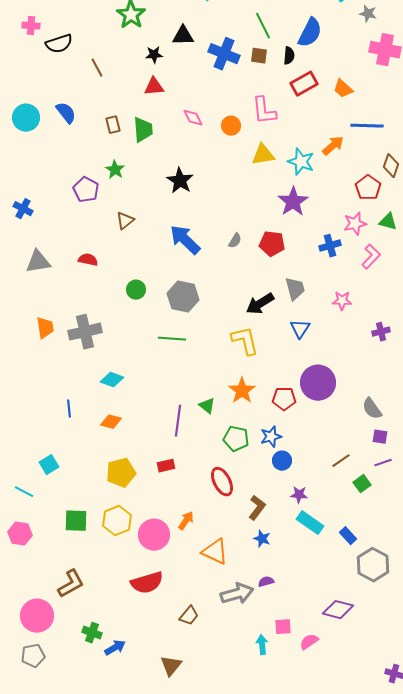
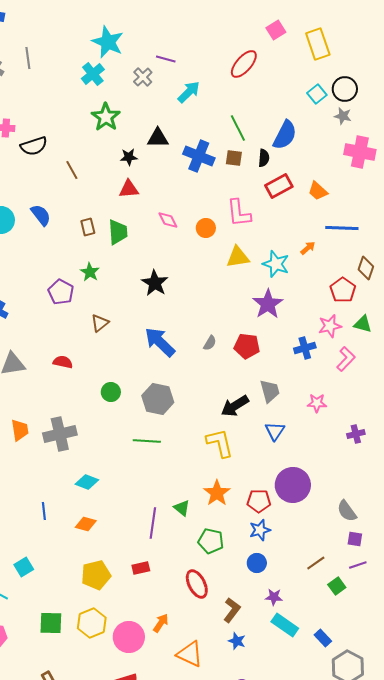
orange arrow: (333, 146) -> (308, 248), size x0.7
blue star: (271, 437) -> (260, 530), moved

